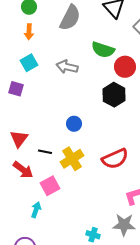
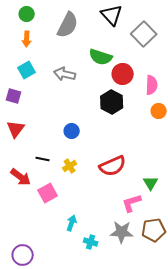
red triangle: (19, 139) -> (16, 129), moved
yellow cross: (72, 159) -> (70, 166), size x0.6
cyan arrow: (36, 210) -> (72, 223), moved

